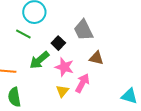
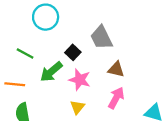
green line: (23, 34) -> (25, 54), moved
pink arrow: (82, 83) -> (116, 98), moved

